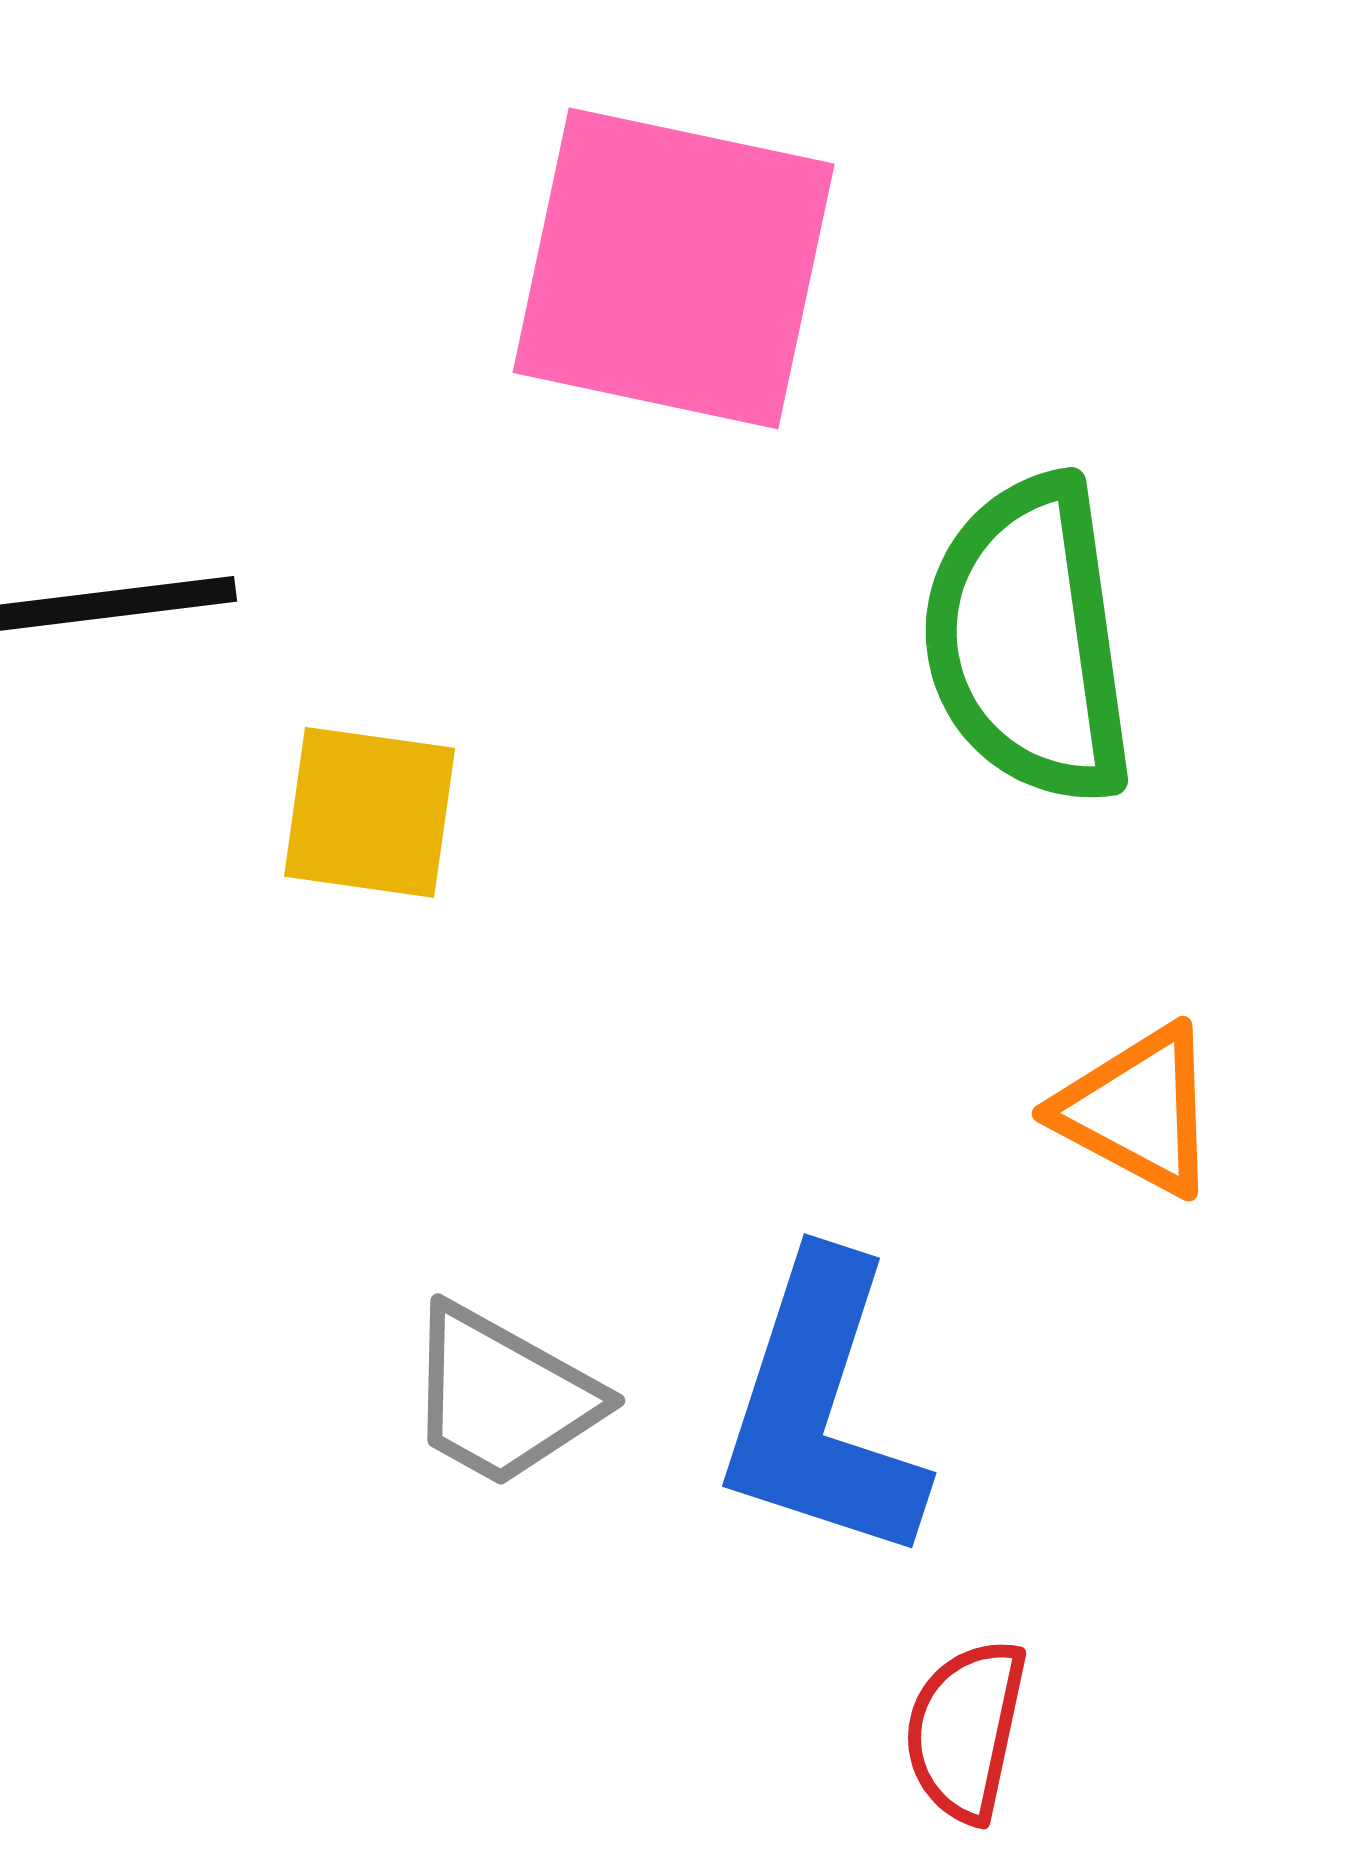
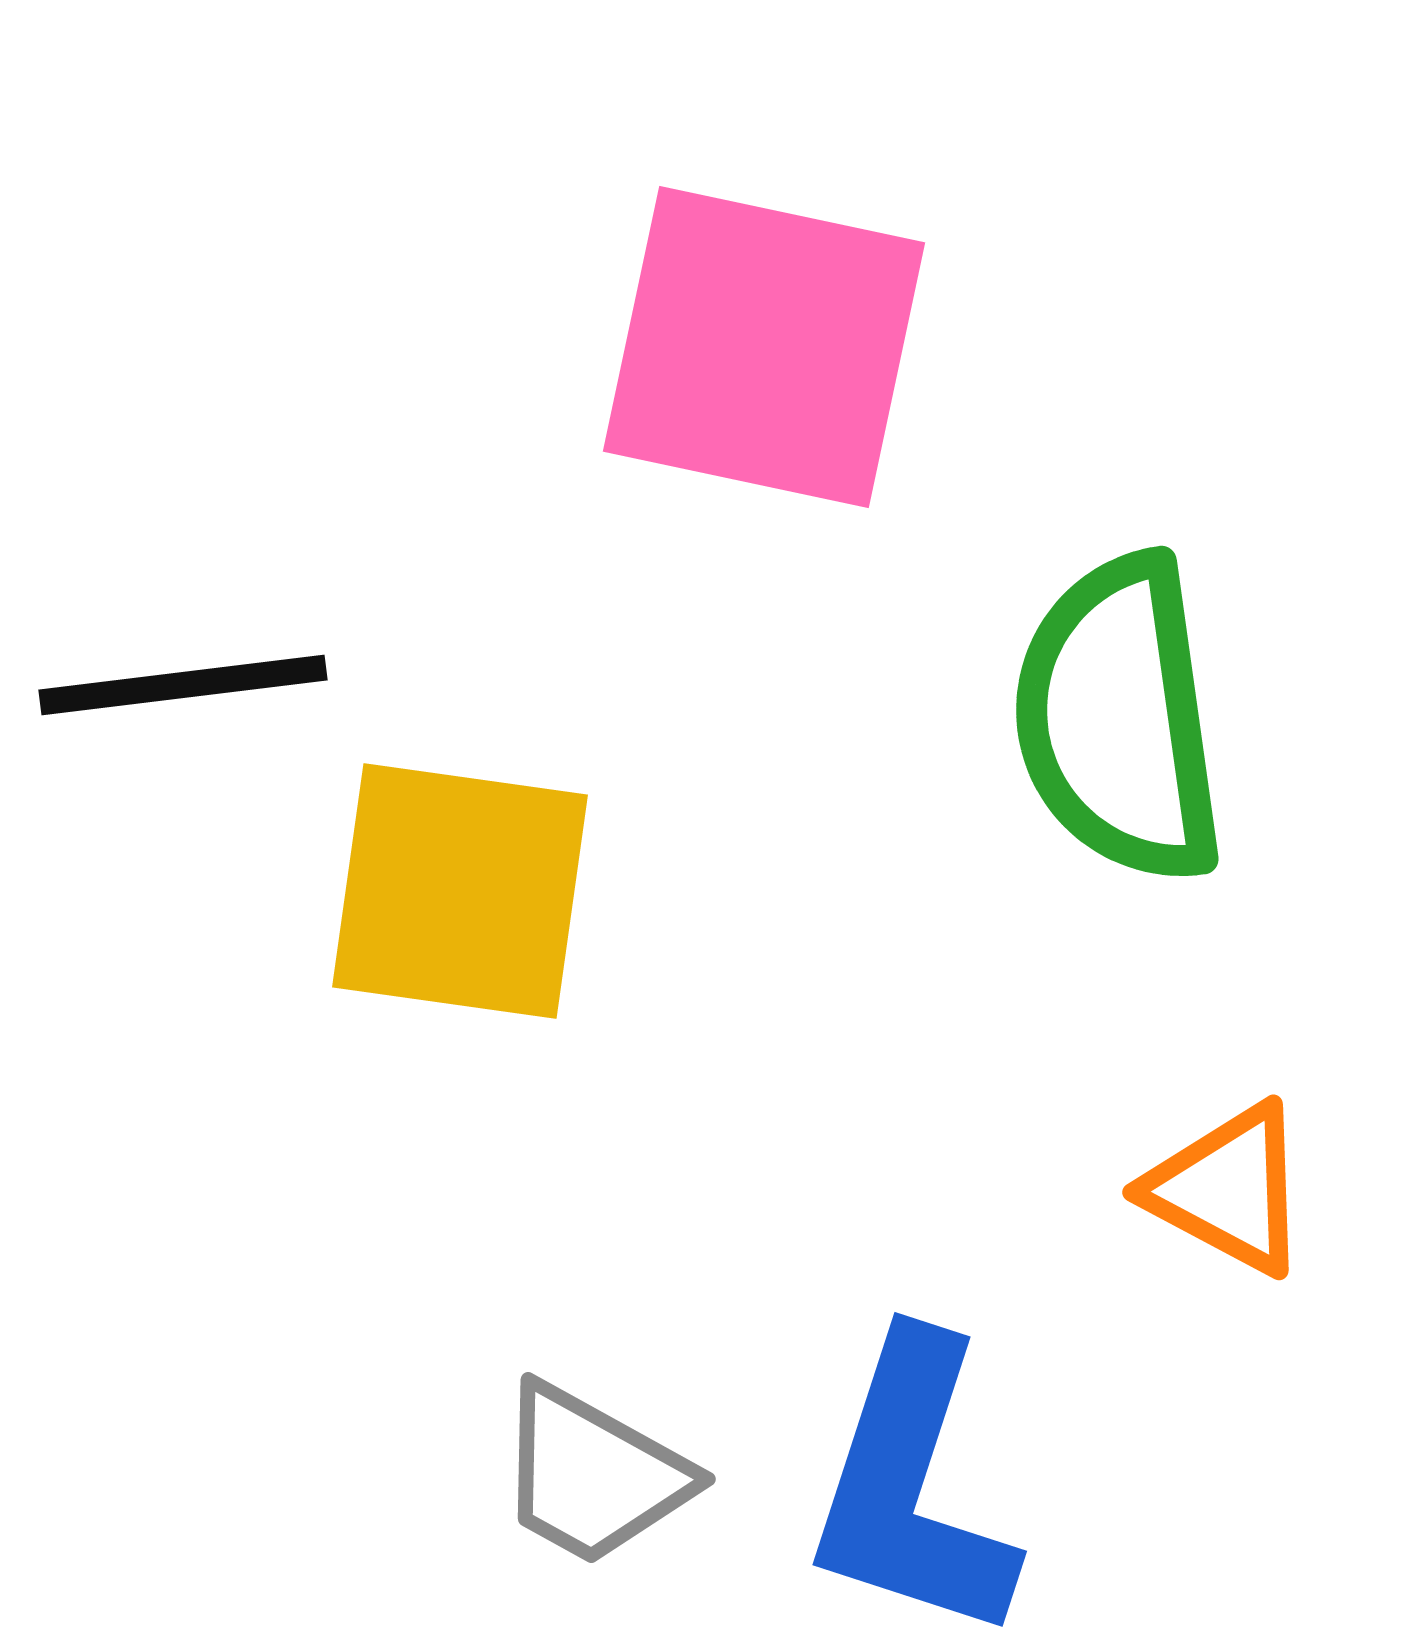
yellow square: (370, 812) -> (460, 891), size x1.5

